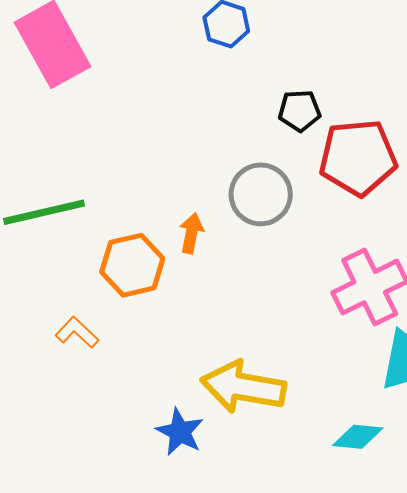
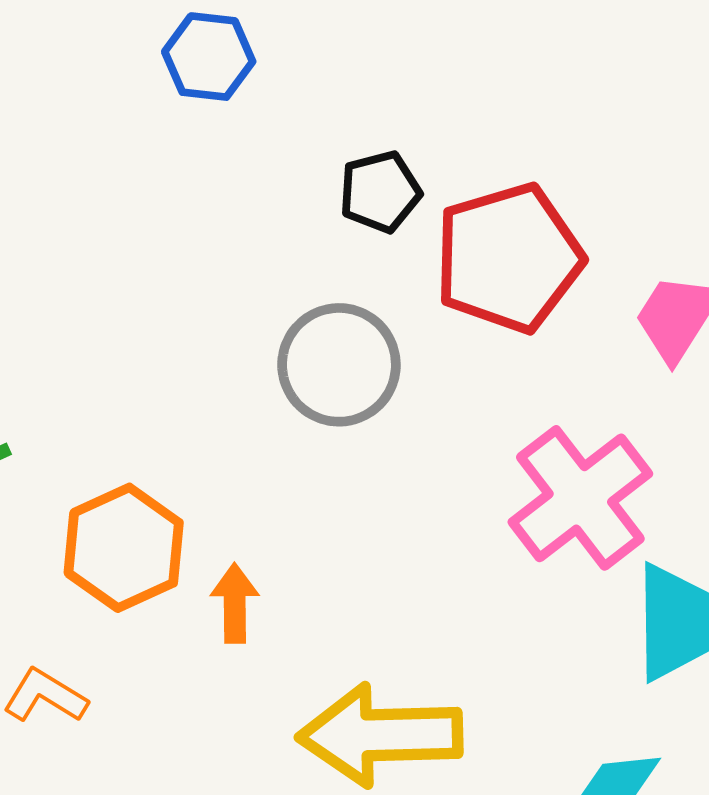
orange arrow: (191, 233) -> (235, 603), moved

